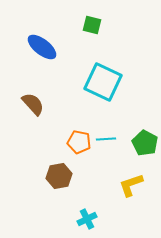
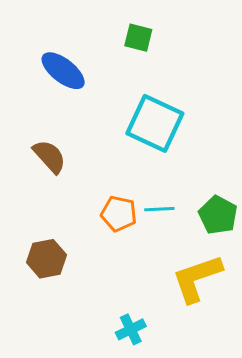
brown hexagon: (59, 176) -> (47, 259), moved
yellow L-shape: (131, 185) -> (197, 278), size x1.4

